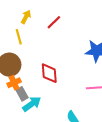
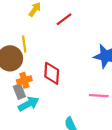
yellow line: (19, 37) -> (24, 44), moved
orange cross: (14, 83) -> (24, 80), moved

